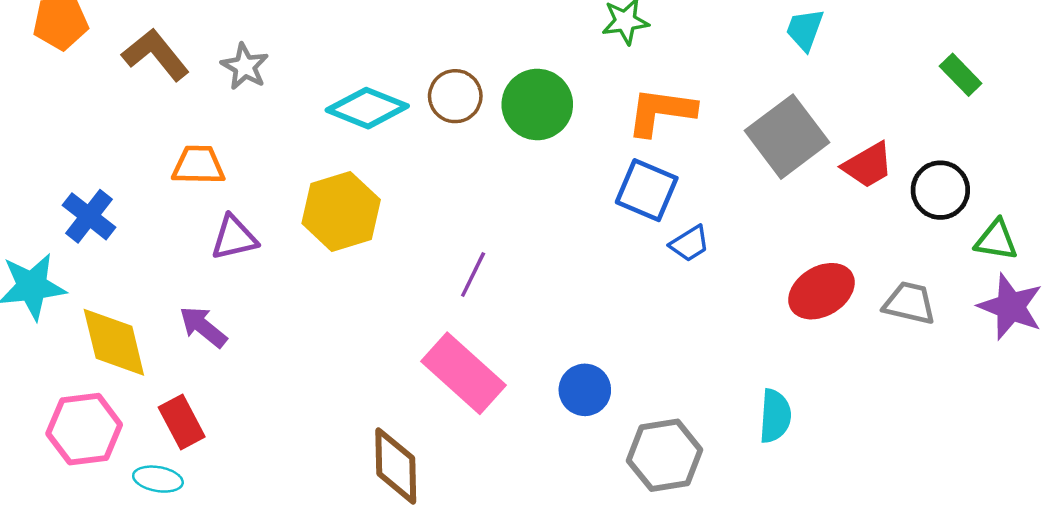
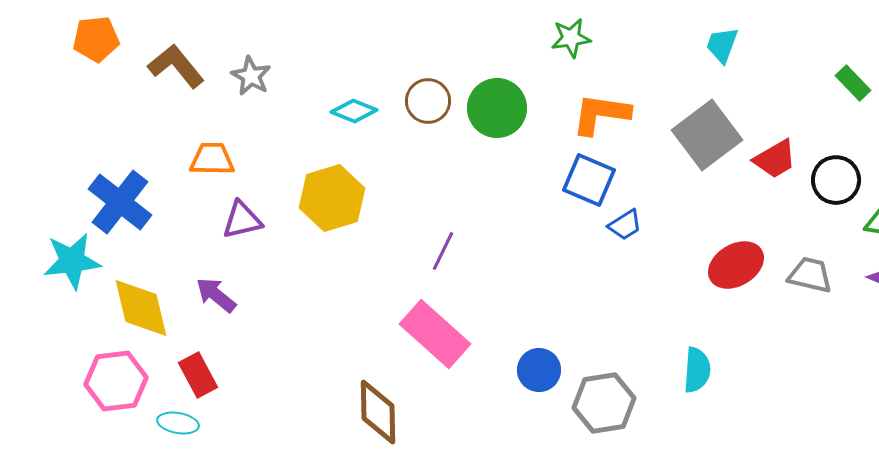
cyan diamond: (367, 108) -> (354, 111), size x0.7
blue cross: (89, 216) -> (120, 202), size x1.4
blue circle: (585, 390) -> (539, 370), moved

